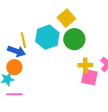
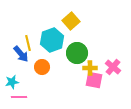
green circle: (74, 39) -> (77, 53), moved
blue arrow: (16, 51) -> (21, 54), turned 30
orange circle: (14, 67) -> (42, 67), moved

